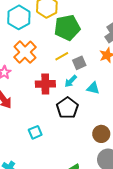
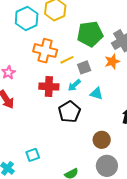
green pentagon: (67, 28) -> (90, 34), moved
orange cross: (25, 52) -> (45, 51), moved, turned -35
cyan square: (35, 132) -> (33, 155), moved

